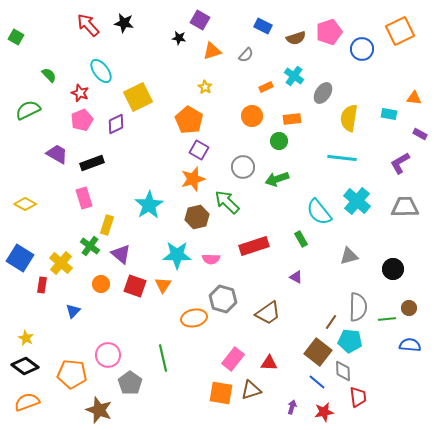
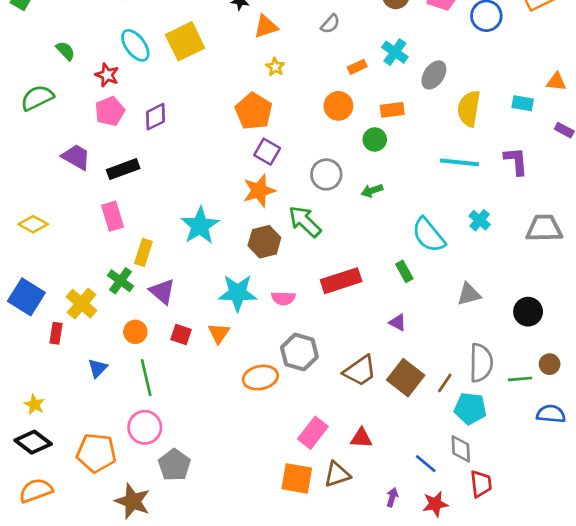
orange triangle: (212, 51) -> (266, 27), moved
yellow square: (138, 97) -> (185, 41), moved
purple L-shape: (400, 163) -> (516, 161), moved, turned 115
green arrow: (277, 179) -> (372, 191), size x0.7
cyan cross: (357, 201) -> (480, 220), size x0.6
red square: (135, 286) -> (181, 335), size x0.7
brown square: (318, 352) -> (406, 378), moved
green line: (163, 358) -> (146, 378), moved

